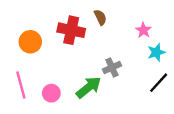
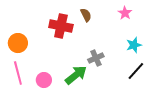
pink star: (143, 30) -> (125, 13), moved
orange circle: (30, 42) -> (18, 43), moved

